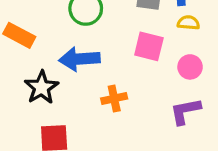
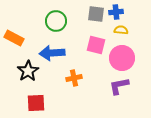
pink circle: (190, 67) -> (122, 58), size x1.6

